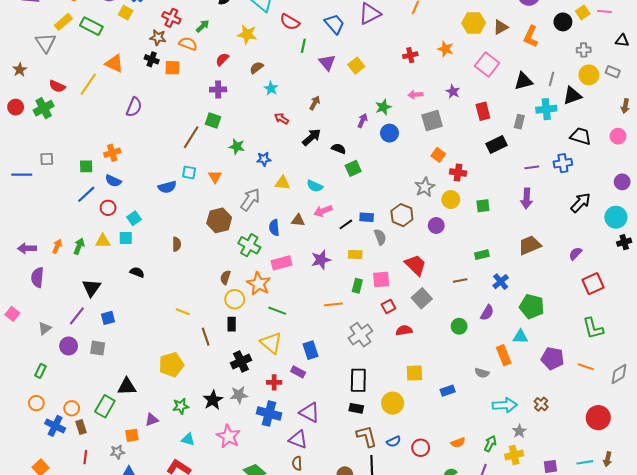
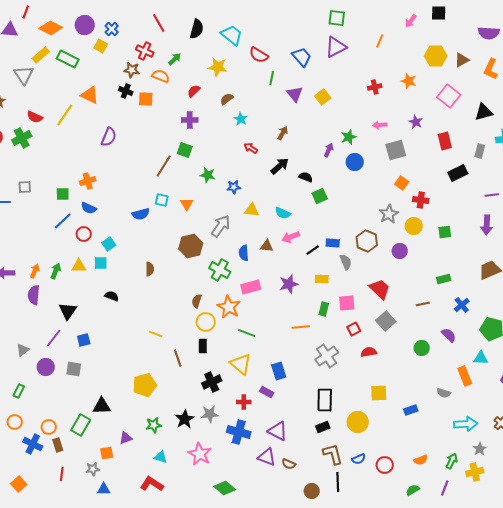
purple semicircle: (37, 277) -> (34, 295), moved
purple semicircle: (487, 313) -> (449, 335), turned -77
black rectangle: (356, 408) -> (323, 427), turned -32
brown semicircle: (297, 463) -> (289, 464), moved, turned -64

